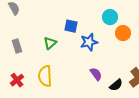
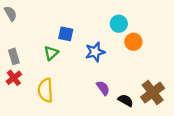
blue square: (71, 26) -> (66, 34), moved
red cross: (17, 80) -> (14, 78), moved
black semicircle: (116, 85) -> (126, 100), turned -112

